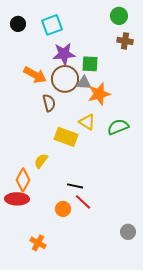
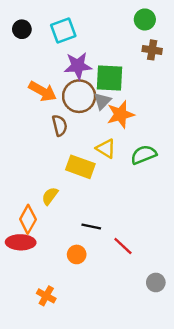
green square: (90, 64) -> (110, 78), size x1.4
gray triangle: (84, 83) -> (102, 101), turned -49
red line: (83, 202) -> (123, 246), moved

